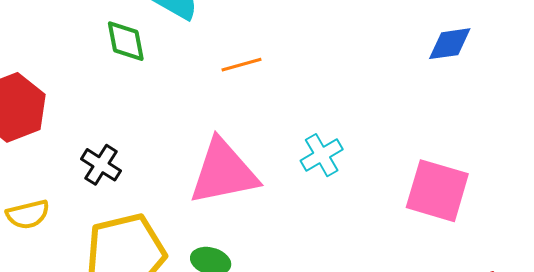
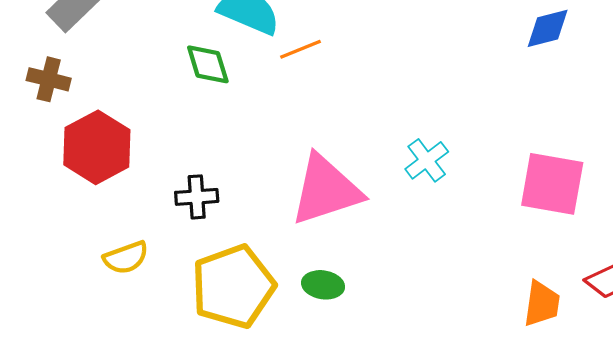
orange line: (241, 65) -> (301, 49), moved
black cross: (101, 165) -> (197, 197), turned -30

